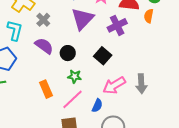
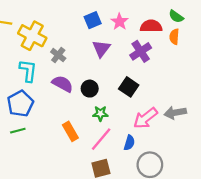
purple triangle: (82, 19) -> (101, 49), size x0.7
gray arrow: (141, 84) -> (175, 113), turned 90

